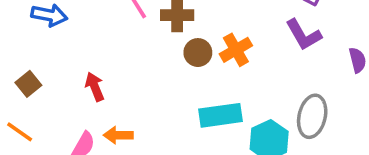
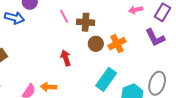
red arrow: (95, 87) -> (66, 58), moved
cyan rectangle: (220, 115) -> (106, 79), turned -50

